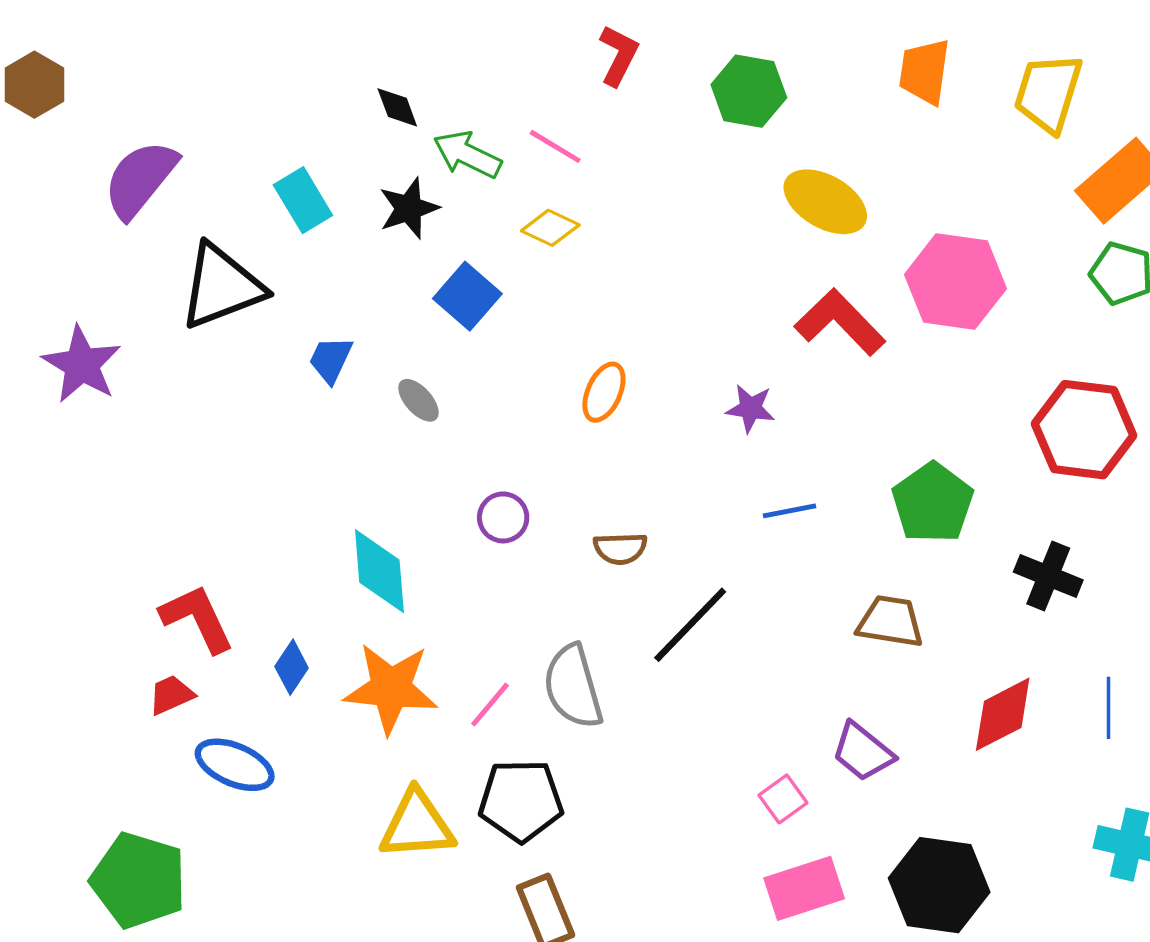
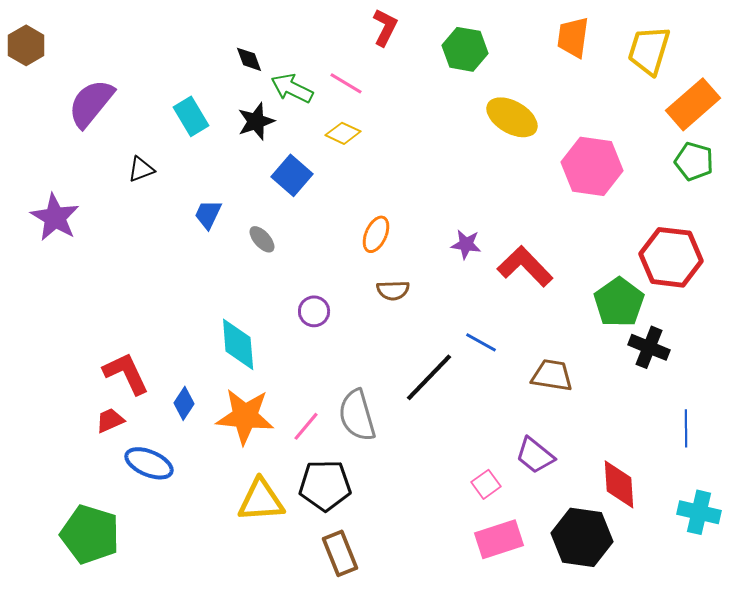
black triangle: (222, 286) -> (141, 169), size x0.5
red L-shape: (840, 322) -> (525, 266), moved
green pentagon: (933, 503) -> (619, 302), moved
blue line: (789, 511) -> (481, 342), moved, turned 40
brown semicircle: (620, 548) -> (393, 290), moved
red diamond: (1003, 714) -> (619, 484), moved, turned -66

